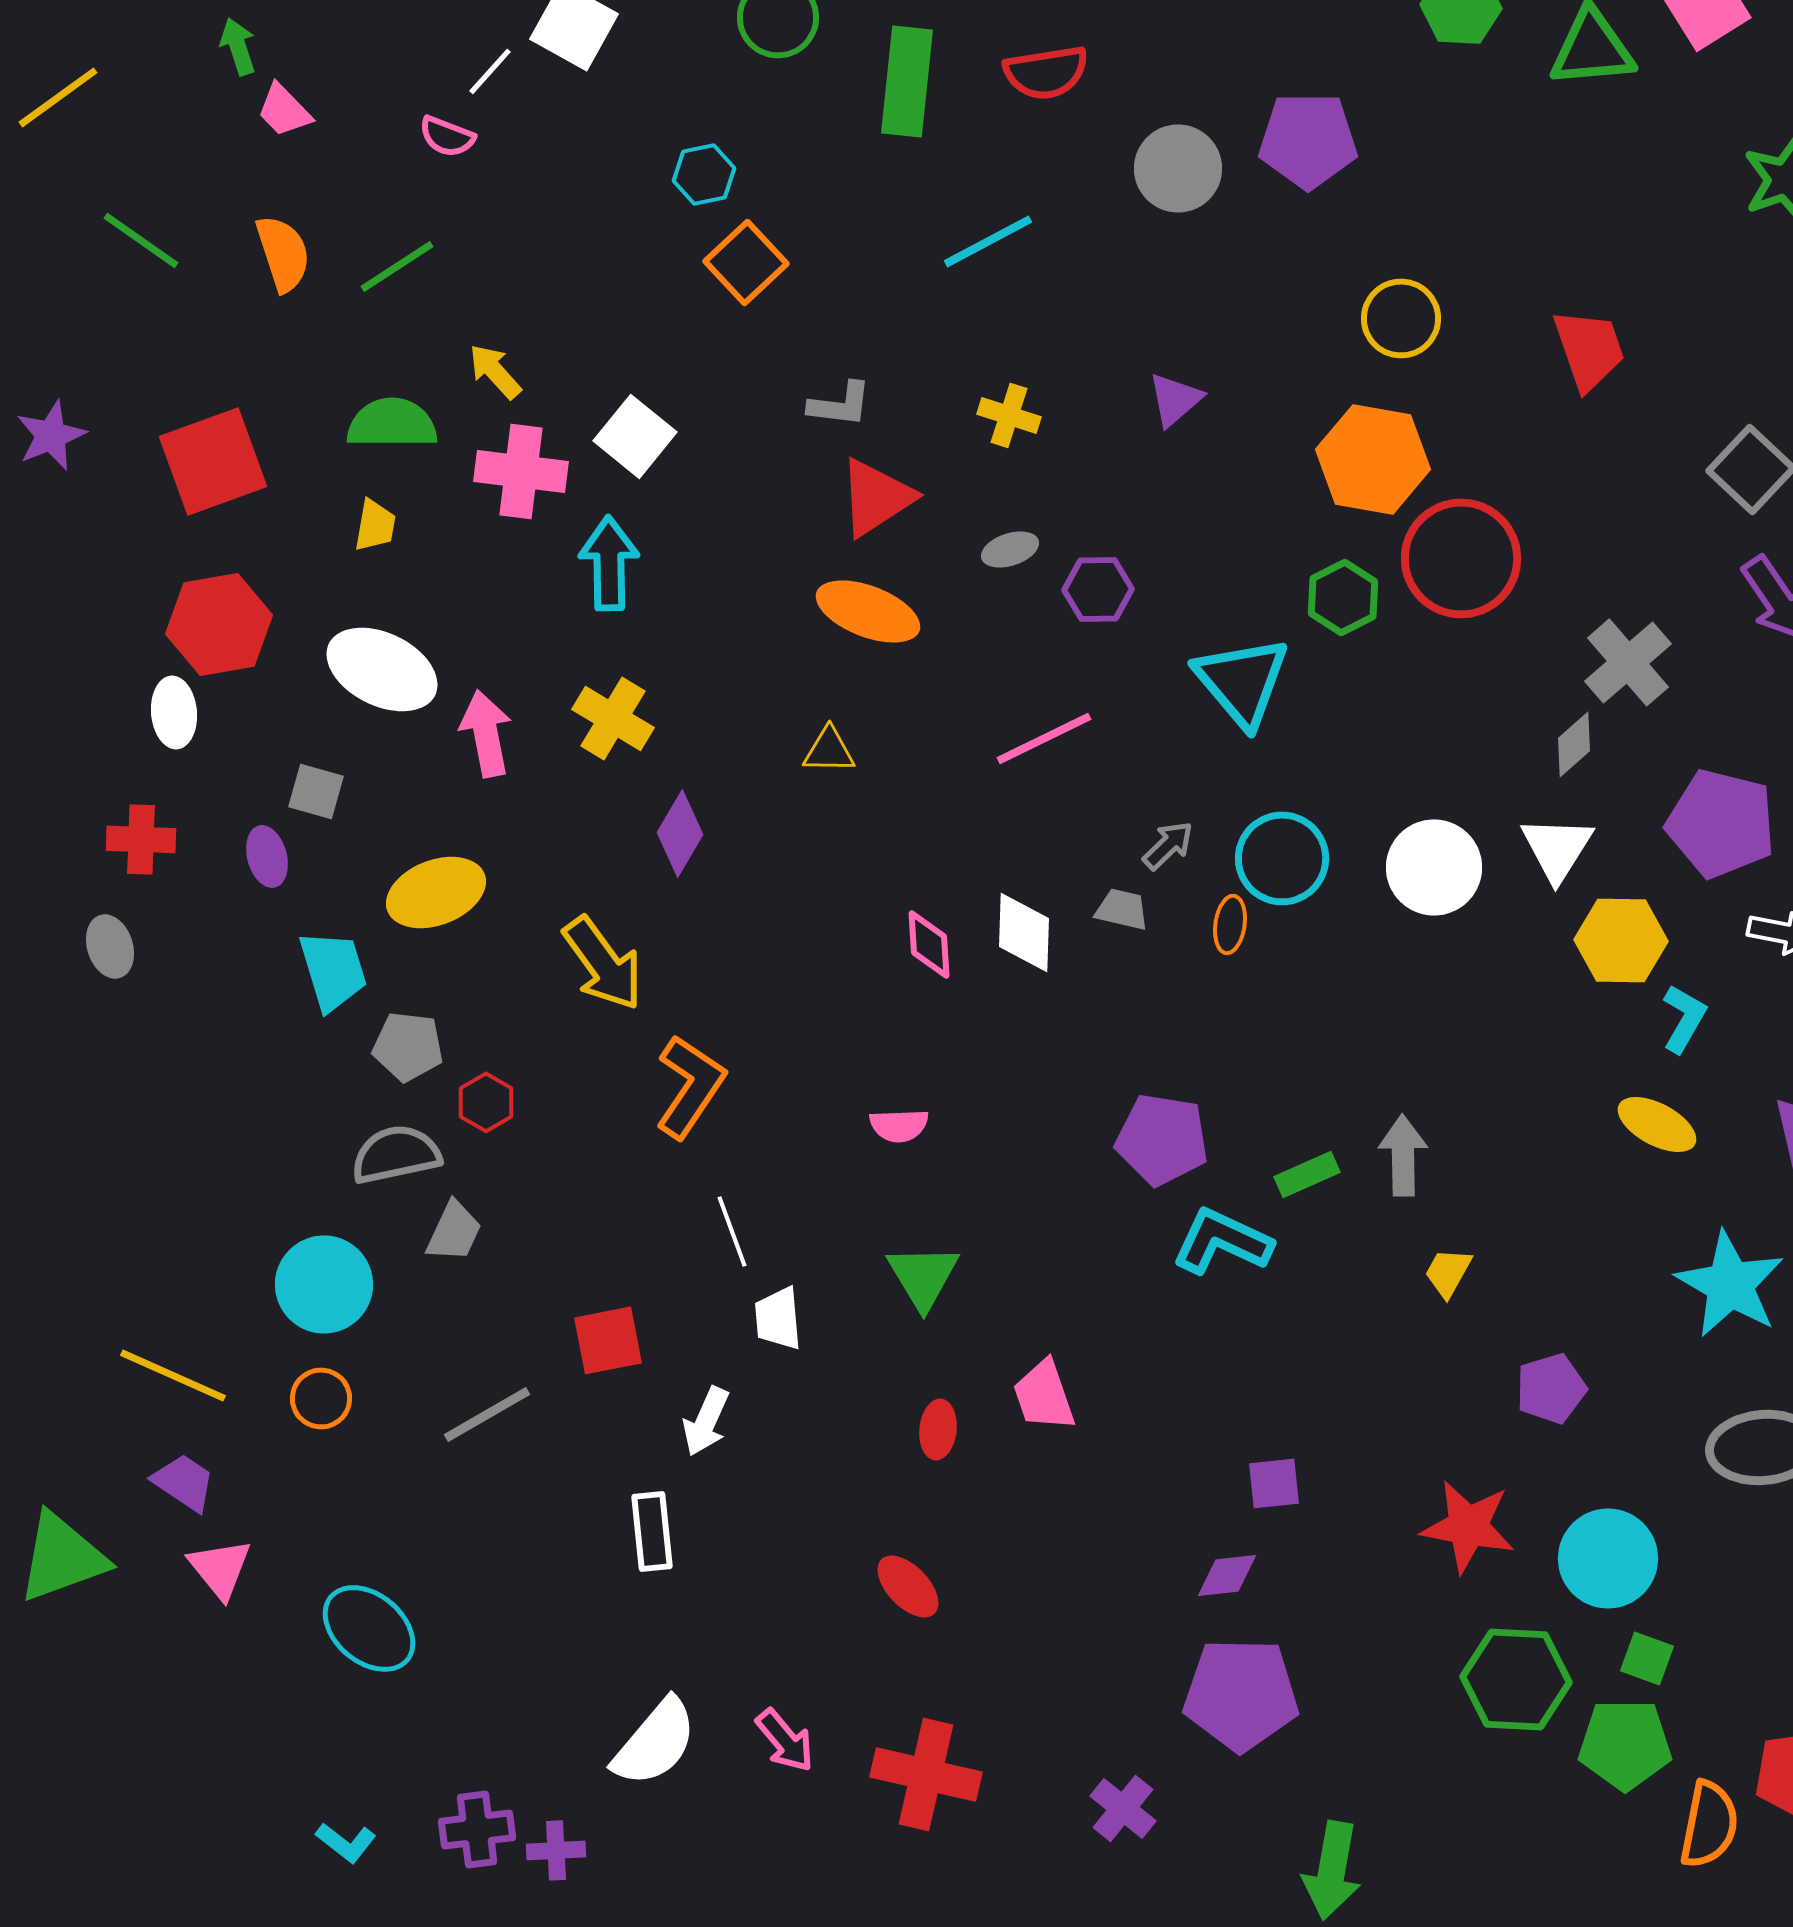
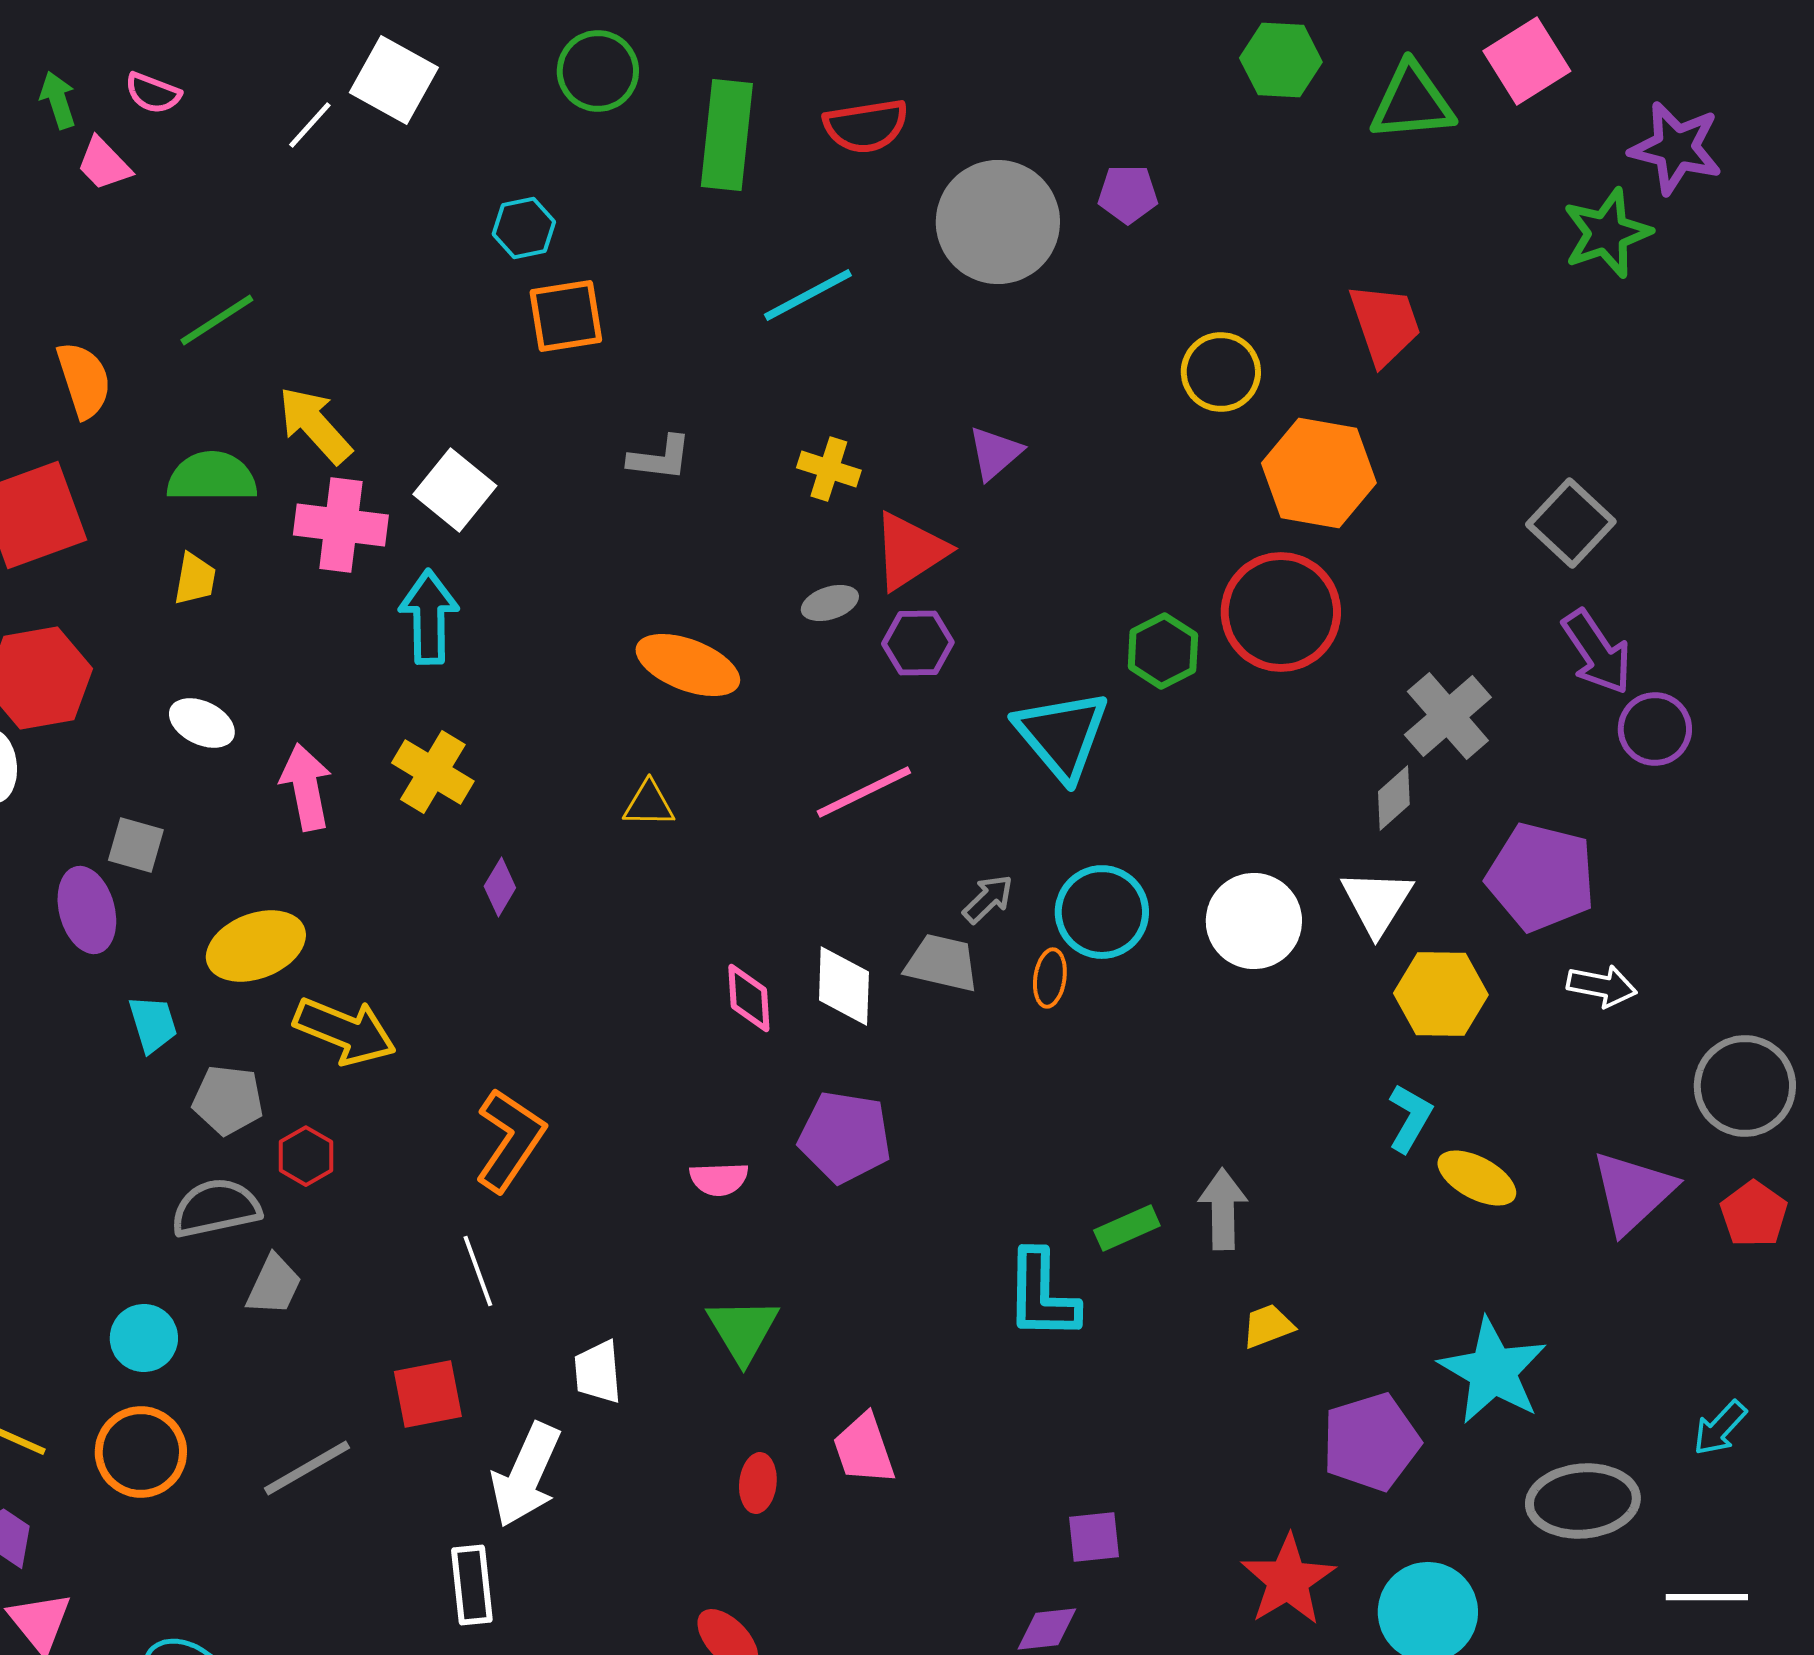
pink semicircle: (447, 136) -> (153, 93), moved
purple pentagon: (1308, 140) -> (1128, 194), size x0.6
gray circle: (1178, 168) -> (998, 222), size x1.4
orange semicircle: (283, 253) -> (84, 380), moved
orange square: (746, 262) -> (566, 316), turned 34
red trapezoid: (1589, 349) -> (1385, 324), moved
yellow arrow: (495, 371) -> (315, 425), size x1.4
orange hexagon: (1373, 459) -> (1319, 473), moved
red triangle: (876, 497) -> (910, 551), moved
white ellipse: (382, 669) -> (202, 723), size x0.6
purple diamond: (680, 833) -> (500, 887), size x0.7
purple ellipse: (267, 856) -> (87, 910), size x1.4
gray trapezoid: (1122, 909) -> (942, 963), size x1.4
yellow arrow: (603, 963) -> (345, 1031), moved, turned -32
cyan trapezoid: (333, 970) -> (153, 1024), size x0.7
cyan L-shape: (1684, 1018) -> (1410, 1118), moved
purple pentagon: (1162, 1139) -> (845, 1137), moved
white line: (732, 1231) -> (478, 1271), moved
cyan L-shape: (1222, 1241) -> (1042, 1295), turned -114
yellow trapezoid: (1448, 1272) -> (1268, 1326), turned 40
cyan circle: (324, 1284) -> (144, 1338), size x0.7
cyan star: (1730, 1284) -> (1493, 1371), moved
purple pentagon: (1551, 1388) -> (1371, 1442), size x1.4
orange circle: (321, 1398) -> (141, 1452), size x1.5
white arrow: (706, 1421) -> (526, 1475), size x1.5
red star: (1468, 1526) -> (1288, 1580), turned 30

